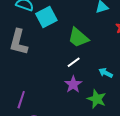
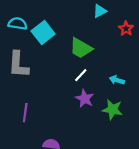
purple line: (21, 100) -> (25, 113), moved

